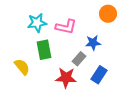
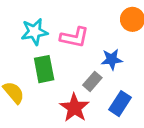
red star: (66, 78) -> (74, 108), turned 30

